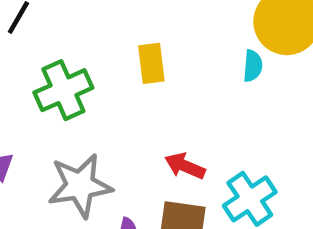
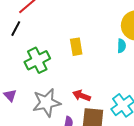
red arrow: (185, 166) -> (82, 96), moved

